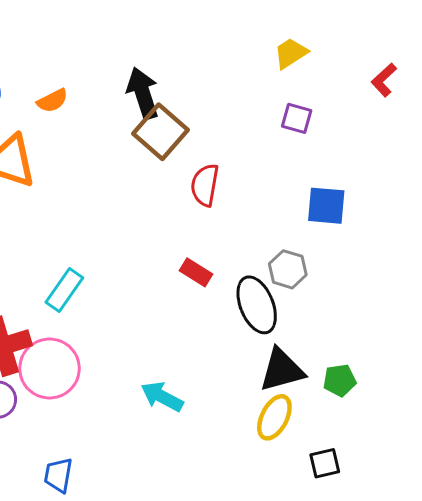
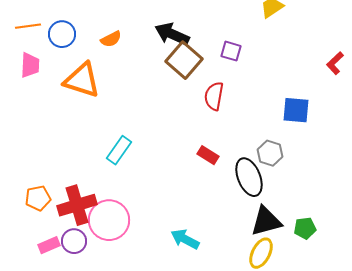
red L-shape: (384, 80) -> (335, 63), moved
black arrow: (143, 93) -> (172, 34), turned -48
purple square: (297, 118) -> (231, 51), moved
cyan rectangle: (64, 290) -> (119, 150), moved

